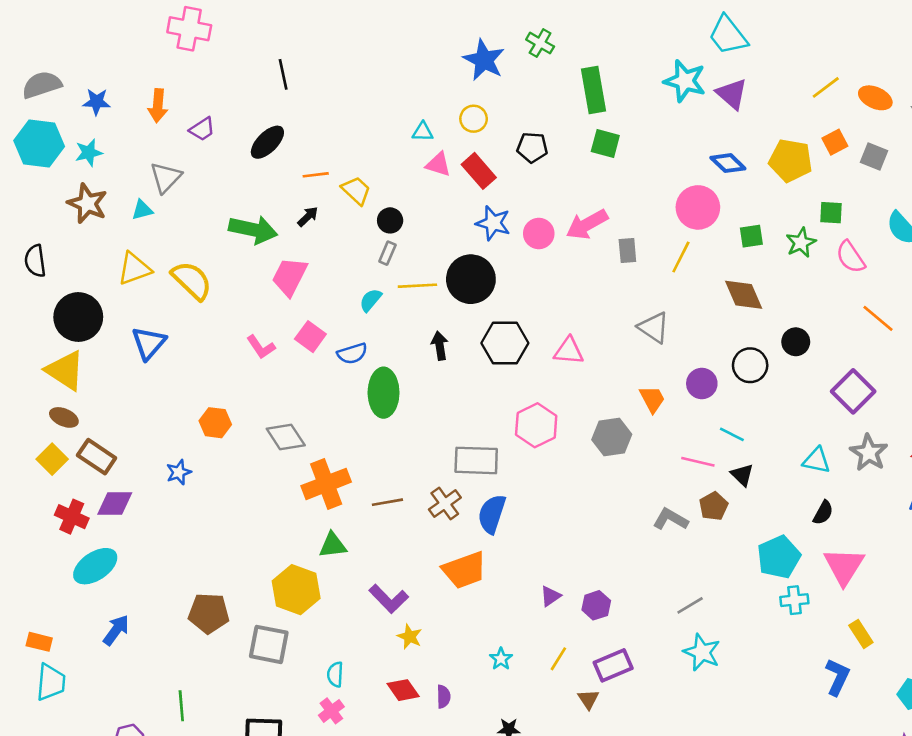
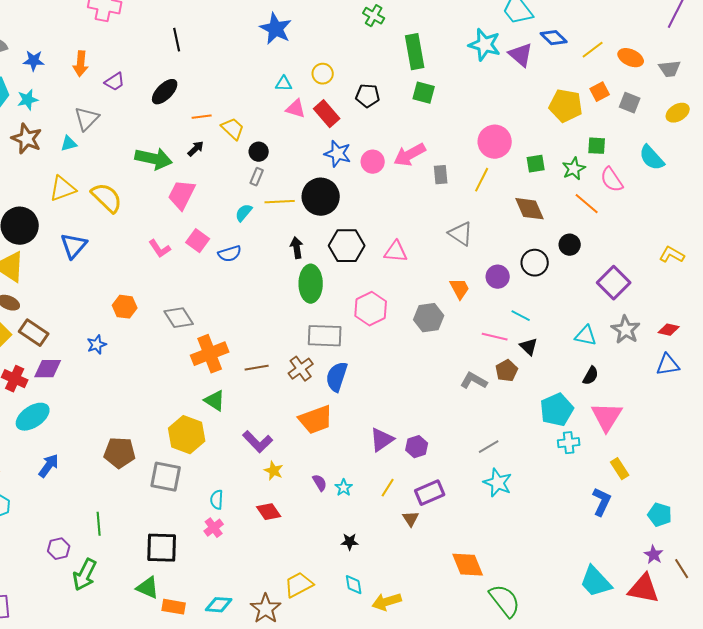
blue star: (484, 60) -> (276, 29), moved
blue diamond: (728, 163) -> (554, 38), moved
orange line: (878, 318) -> (587, 204), moved
green ellipse: (384, 393) -> (311, 284), moved
green triangle: (333, 545) -> (215, 401), turned 40
purple triangle: (550, 596) -> (382, 440), size x1.5
purple semicircle: (444, 697) -> (320, 483), moved, turned -30

